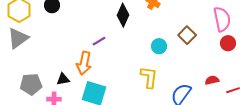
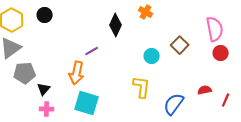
black triangle: (63, 79) -> (44, 89), moved, turned -40
gray pentagon: (31, 84) -> (25, 73), moved
red line: (233, 90) -> (226, 100), turned -48

